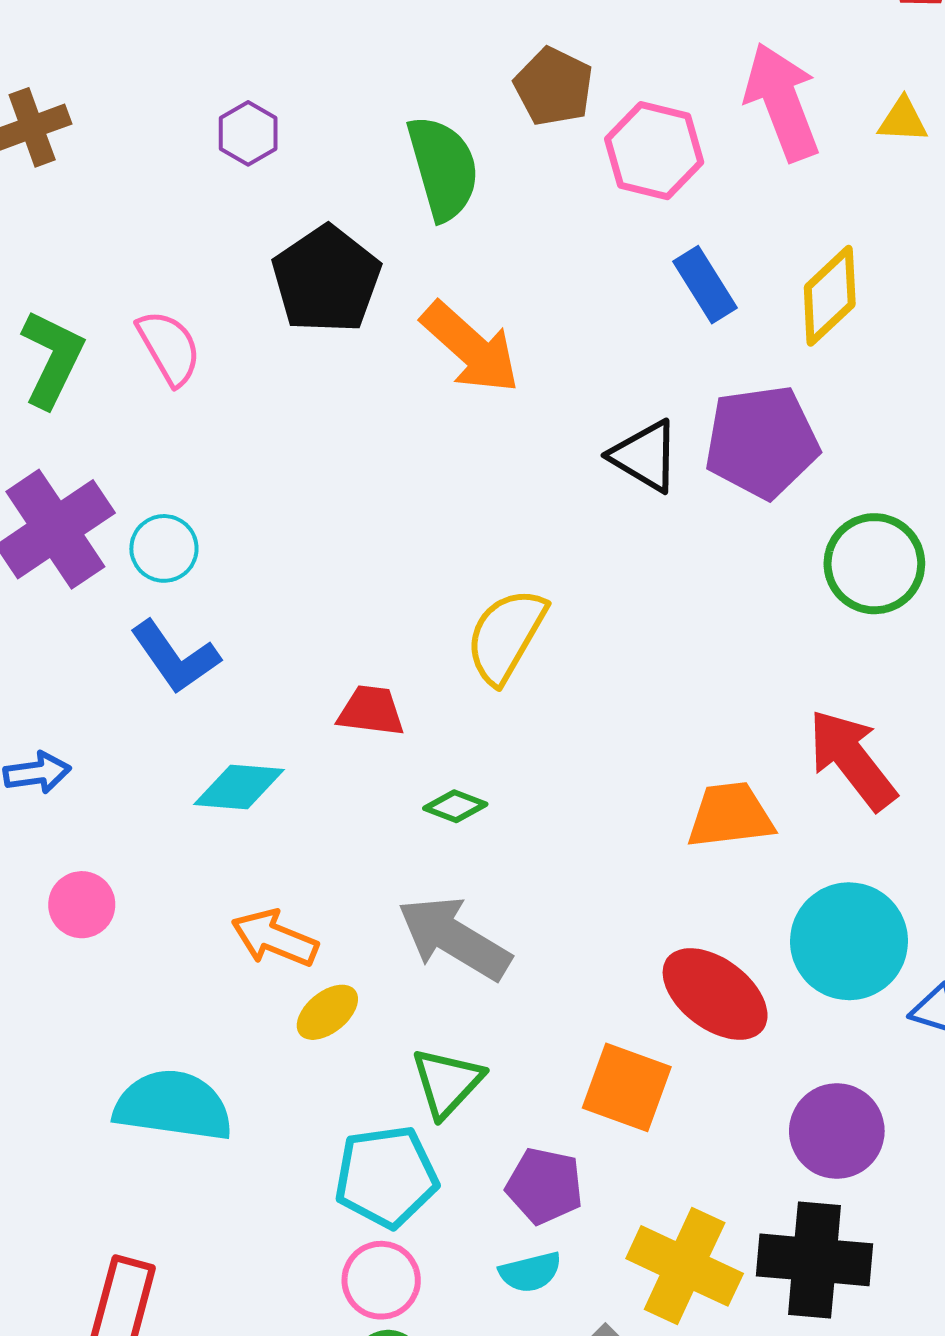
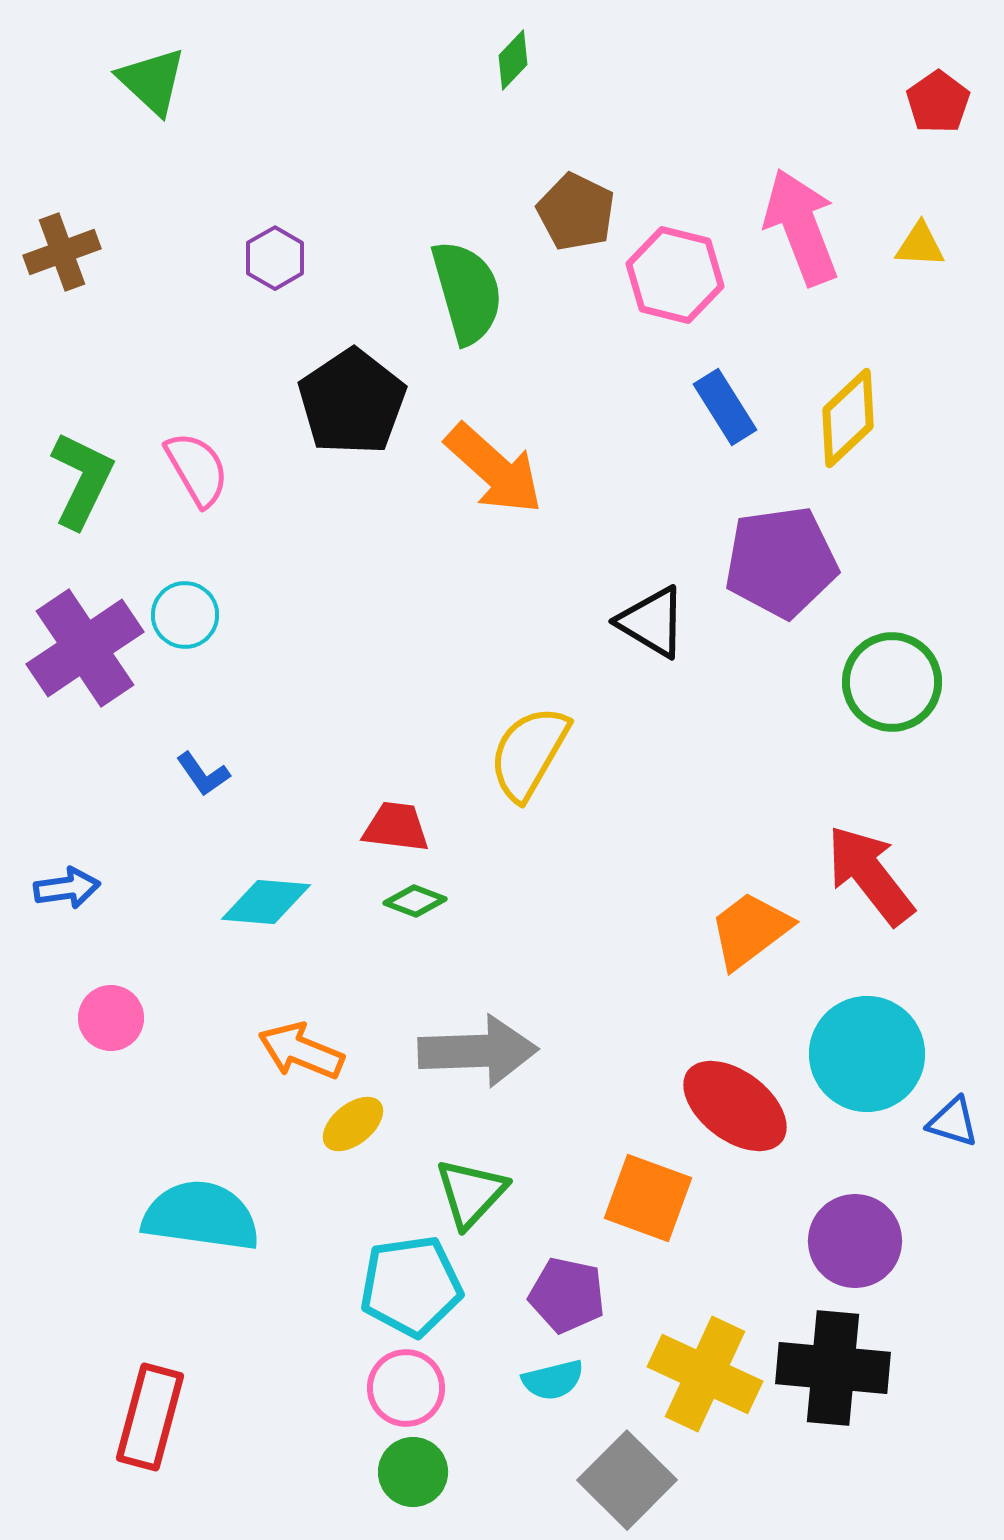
black triangle: (645, 456) -> (652, 622), moved
cyan circle: (164, 548) -> (185, 615), moved
blue L-shape: (175, 657) -> (203, 774), size x0.6
green diamond: (455, 806) -> (415, 901), moved
orange trapezoid: (730, 815) -> (750, 930), turned -30
gray arrow: (454, 938) -> (478, 1051), turned 147

